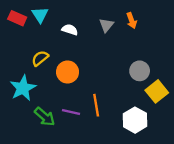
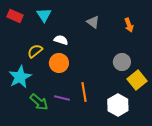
cyan triangle: (40, 15) -> (44, 15), moved
orange arrow: (132, 21) -> (129, 25), moved
gray triangle: (106, 25) -> (93, 22), turned -32
white semicircle: (70, 30) -> (61, 40), moved

